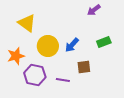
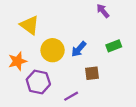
purple arrow: (94, 10) -> (103, 11), turned 88
purple line: (63, 80) -> (71, 96), moved, turned -40

